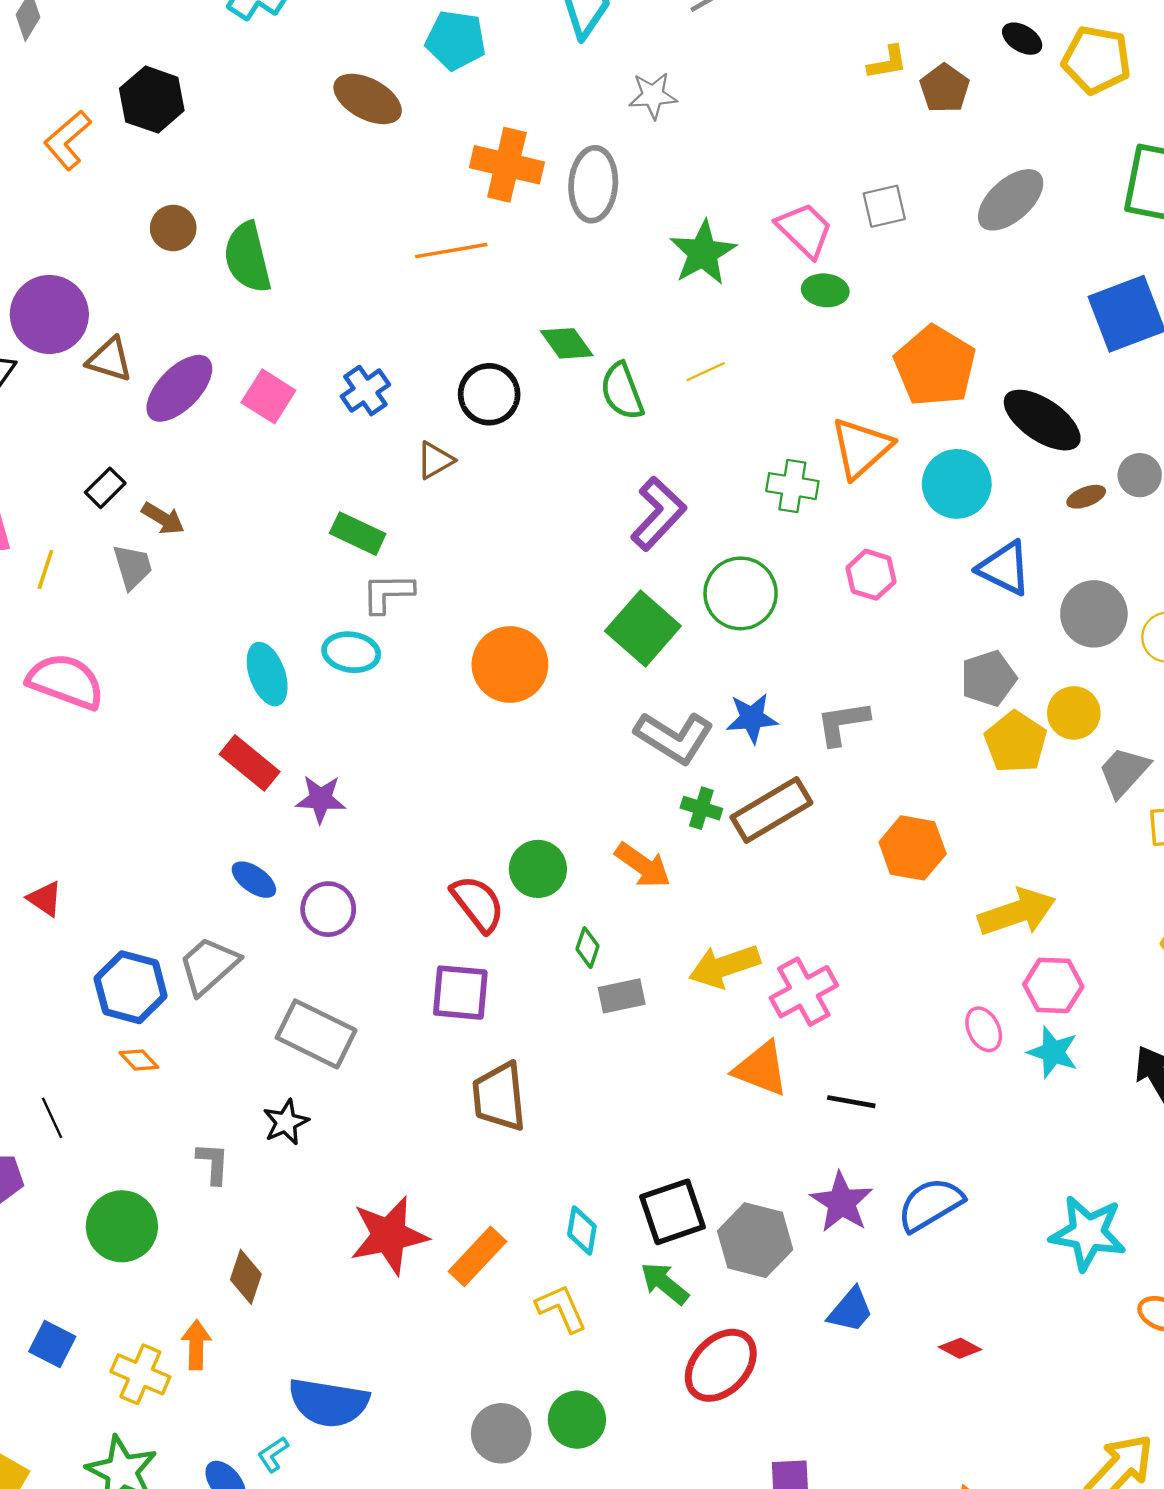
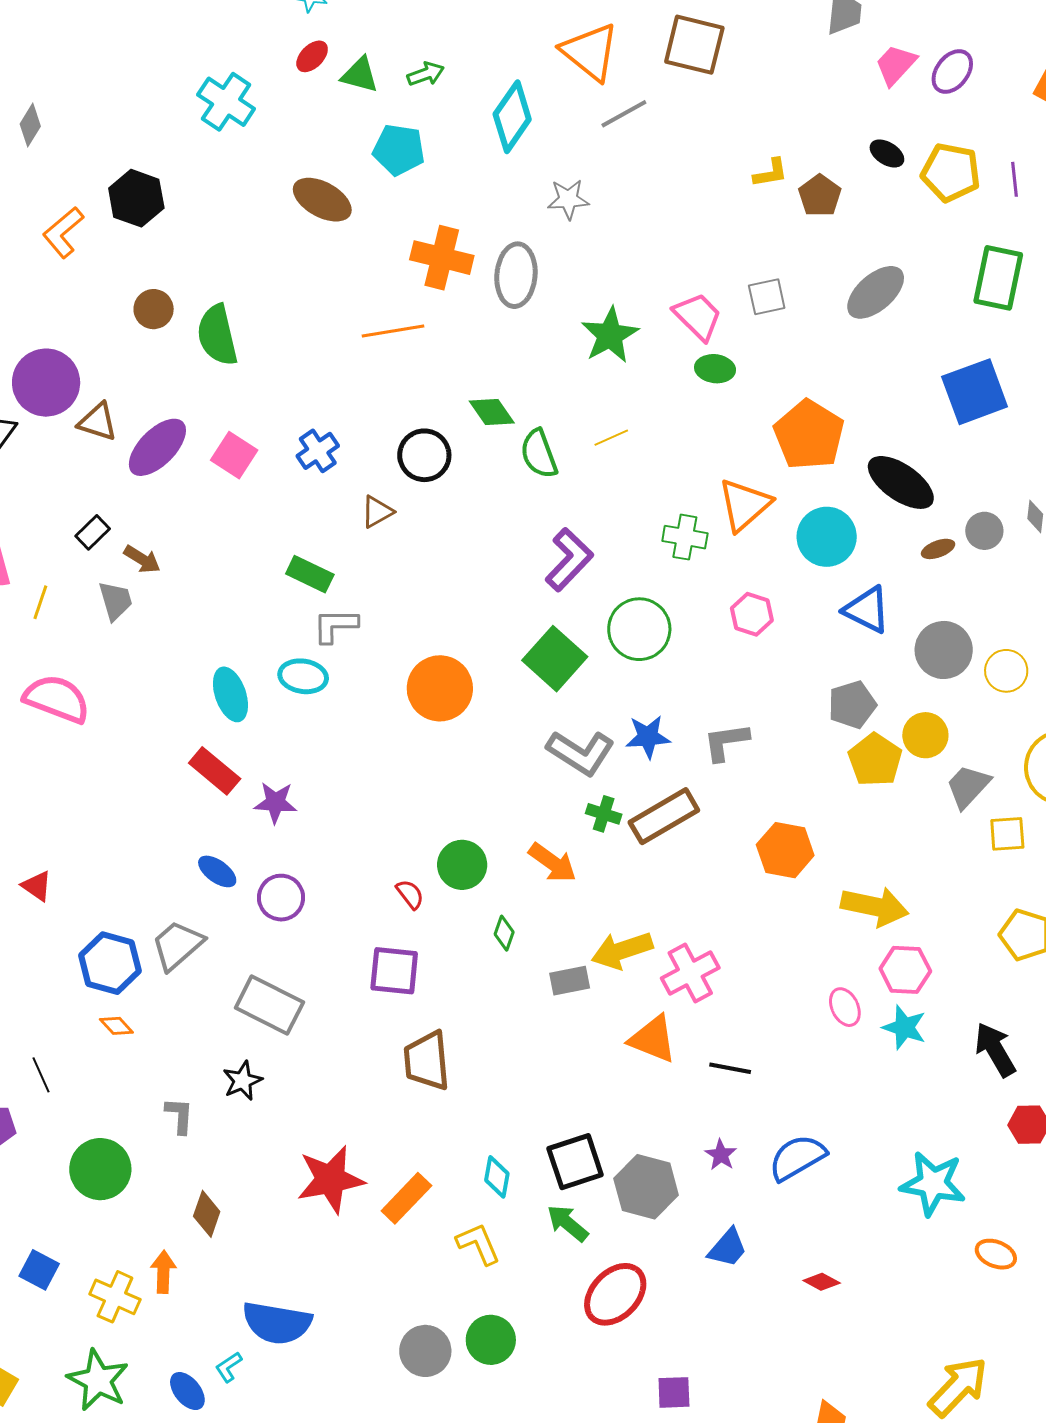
red semicircle: (478, 904) -> (410, 894), size x0.6
yellow arrow: (1017, 912) -> (875, 906), turned 30
gray rectangle: (622, 996) -> (570, 981), moved
purple star: (842, 1202) -> (721, 1155), size x0.6

